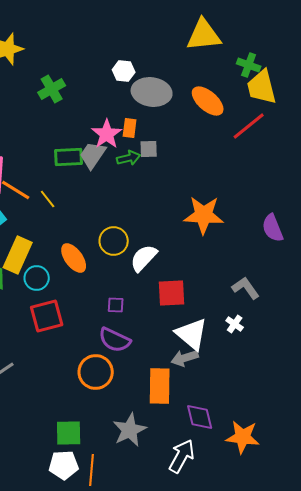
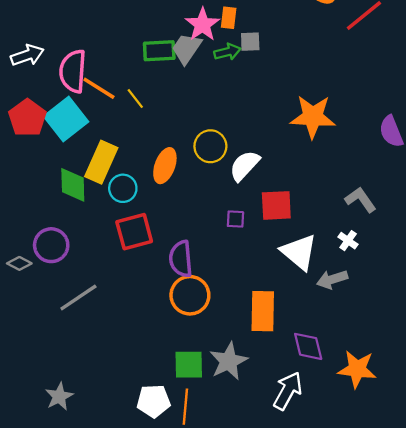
orange ellipse: (74, 258) -> (165, 166), turned 56
purple square: (116, 305) -> (235, 219), moved
purple semicircle: (115, 340) -> (181, 259), moved, turned 60
gray arrow: (185, 358) -> (332, 279), moved
green square: (69, 433) -> (189, 365), moved

